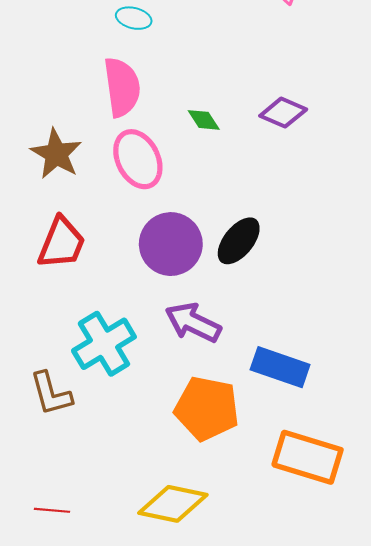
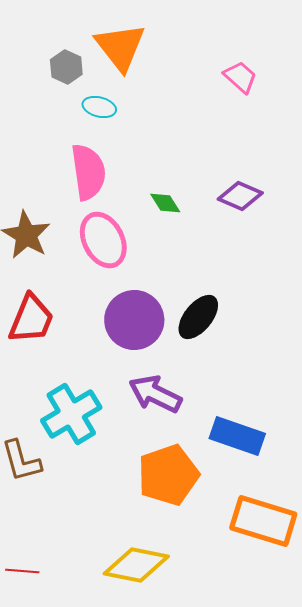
orange pentagon: (207, 408) -> (168, 475), turned -30

